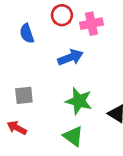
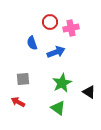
blue semicircle: (27, 33) -> (32, 43), moved
green star: (79, 101) -> (62, 83), turned 30

